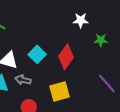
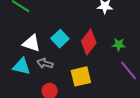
green star: (101, 40) -> (119, 44), moved

